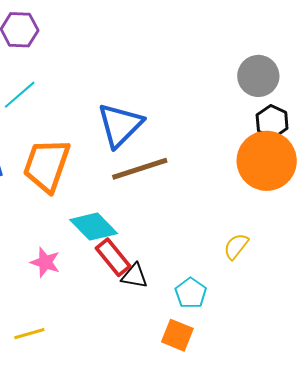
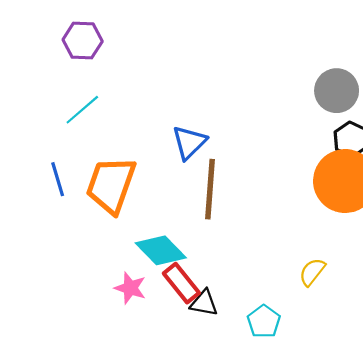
blue triangle: (120, 125) -> (189, 142), size x0.7
brown line: (140, 169) -> (210, 189), turned -68
pink star: (45, 262) -> (130, 288), moved

